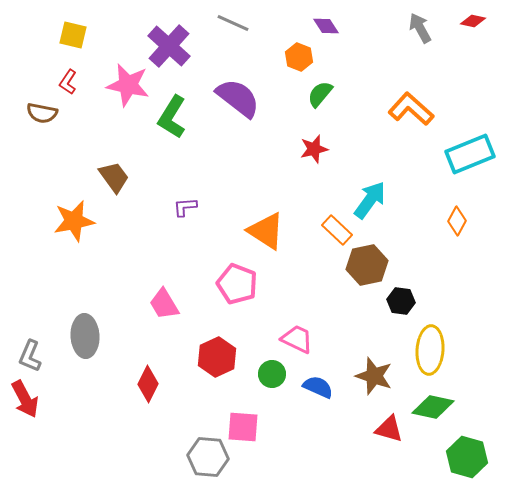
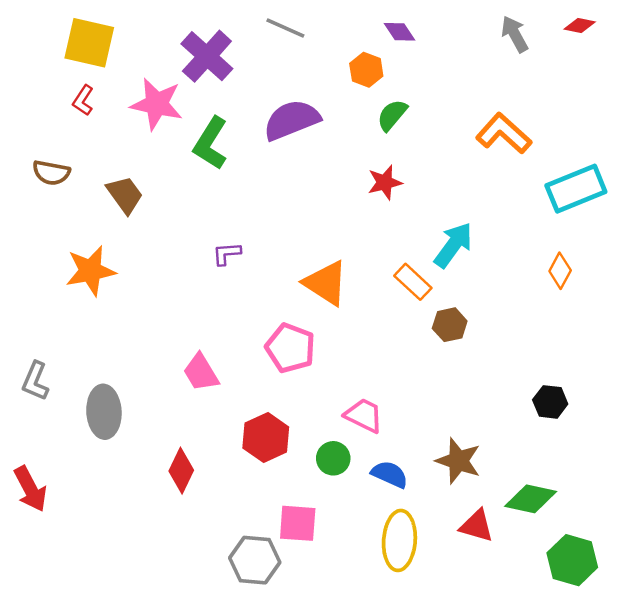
yellow square: (73, 35) -> (89, 43), size x1.5
purple semicircle: (238, 98) -> (292, 120), turned -60
brown semicircle: (42, 113) -> (51, 173), moved
brown trapezoid: (114, 177) -> (125, 195), moved
brown hexagon: (367, 265) -> (450, 325), size x0.7
black hexagon: (401, 301) -> (550, 402), moved
yellow ellipse: (430, 350) -> (399, 540), moved
gray L-shape: (30, 356) -> (35, 381), moved

